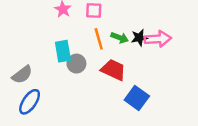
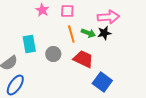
pink arrow: (158, 39) -> (108, 17), moved
cyan rectangle: (63, 51) -> (29, 44), moved

